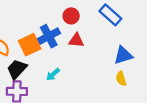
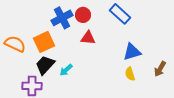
blue cross: (49, 36) -> (62, 18), moved
black trapezoid: (17, 69) -> (45, 65), moved

